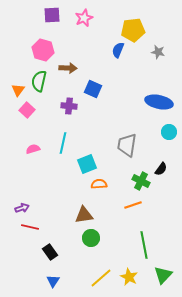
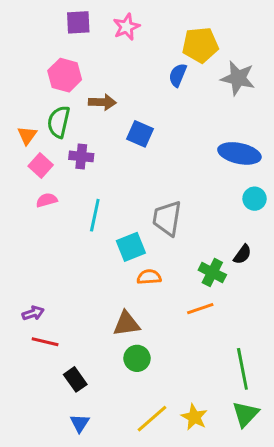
gray star: (158, 52) -> (238, 78), size x1.6
purple cross: (69, 106) -> (81, 156), moved
gray trapezoid: (127, 145) -> (167, 218), moved
pink semicircle: (33, 149) -> (47, 200), moved
green line: (144, 245) -> (242, 369), moved

